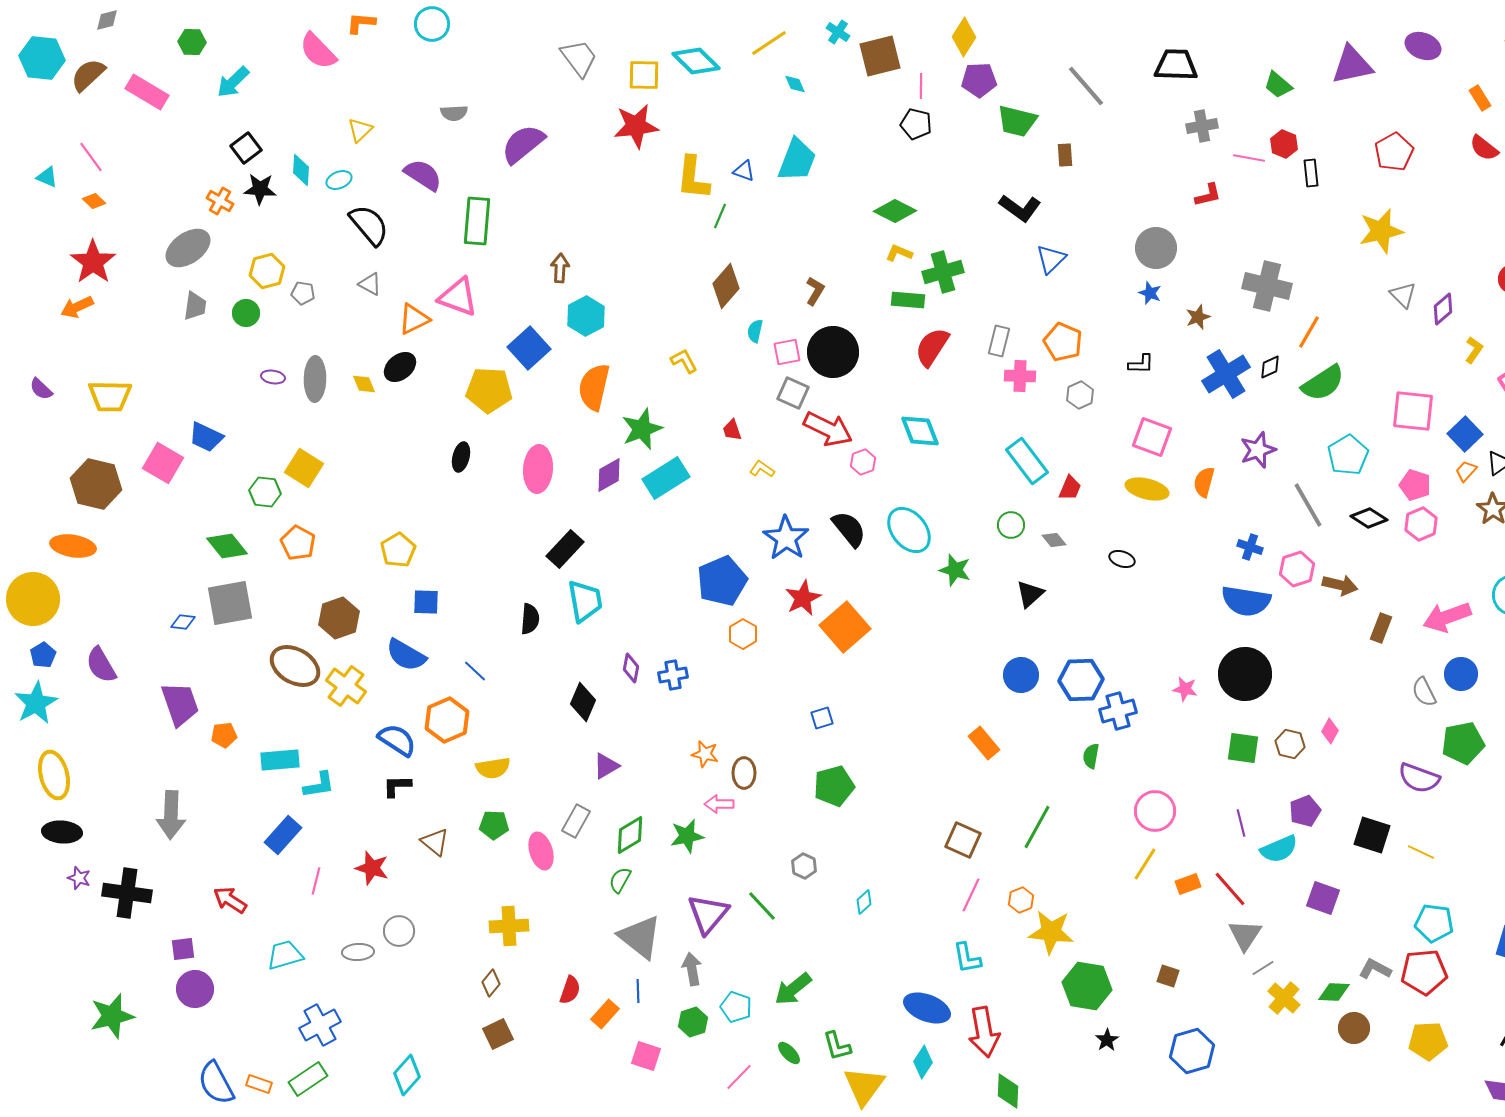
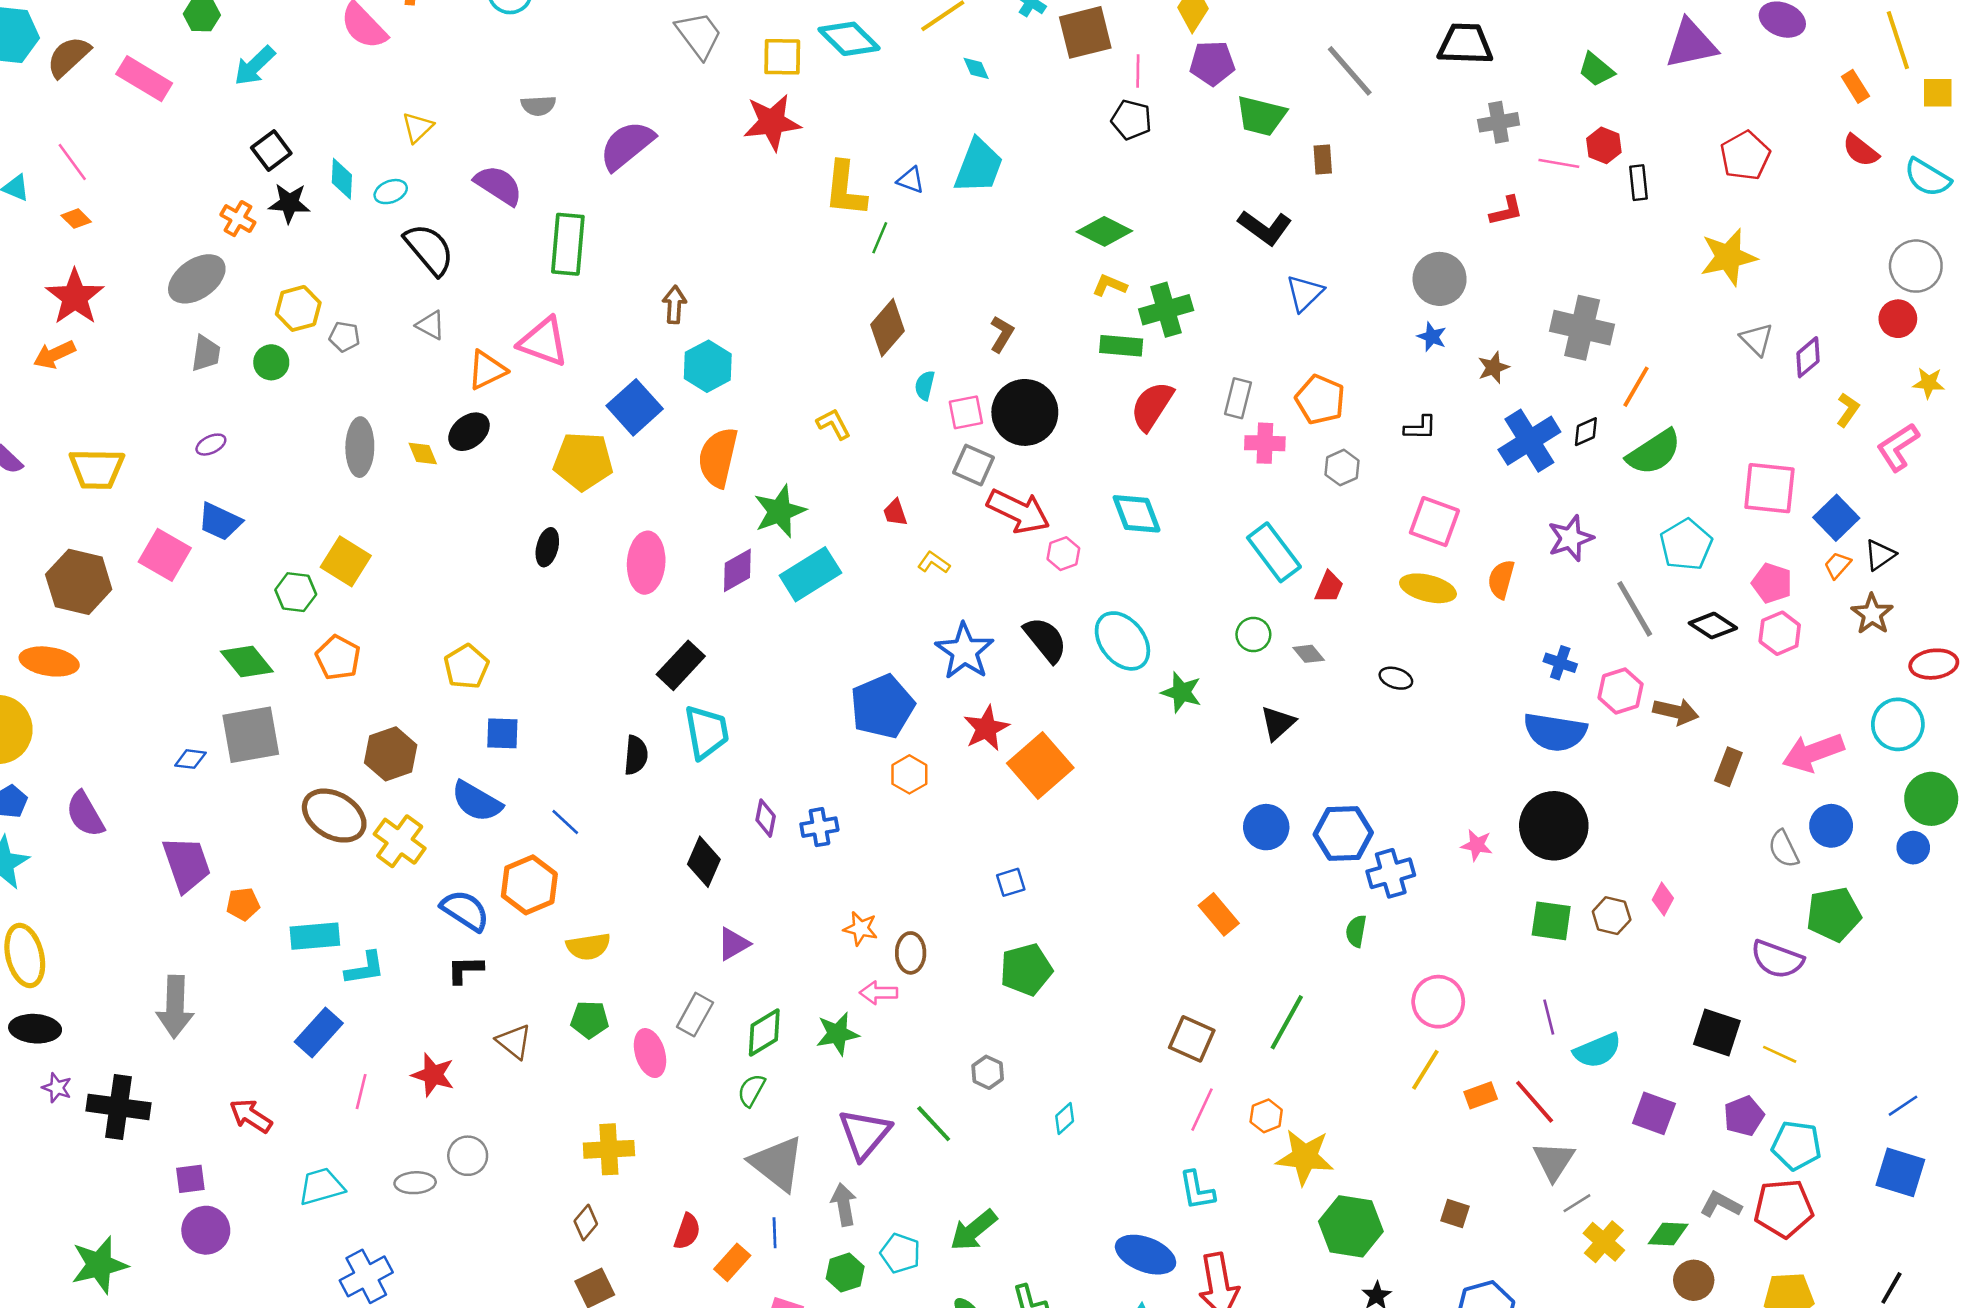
purple ellipse: (273, 377) -> (211, 445), moved, turned -35
purple pentagon: (1305, 811) -> (1744, 1116), moved

